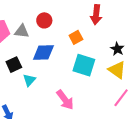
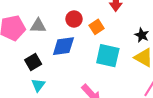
red circle: (44, 20) -> (74, 19), moved
cyan triangle: (29, 80) -> (38, 85), moved

